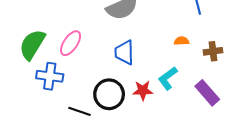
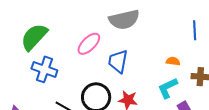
pink ellipse: (71, 43) -> (89, 44), moved
cyan L-shape: (168, 78) -> (168, 88), moved

